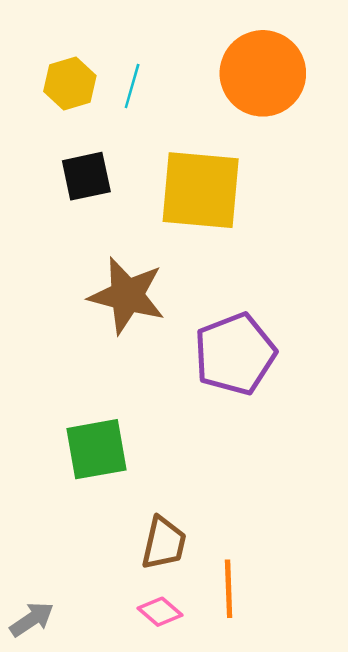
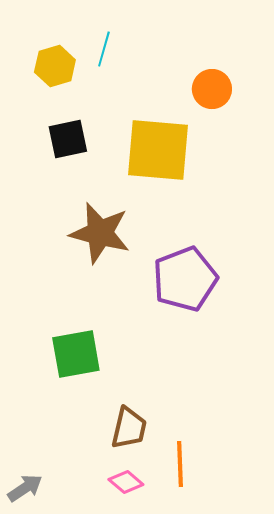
orange circle: (263, 73) -> (212, 89), moved, size x0.6
cyan line: (132, 86) -> (104, 49), moved

